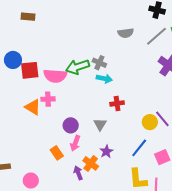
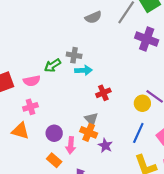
green arrow: (78, 67) -> (53, 65), size x0.7
pink semicircle: (55, 76) -> (32, 81), size x0.7
orange triangle: (33, 107) -> (20, 131), moved
purple circle: (71, 125) -> (54, 133), moved
orange cross: (91, 163) -> (89, 132), moved

